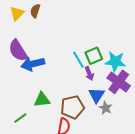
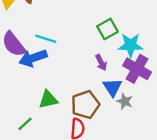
green square: (94, 56) -> (108, 29), moved
cyan line: (78, 60) -> (46, 39), moved, turned -36

